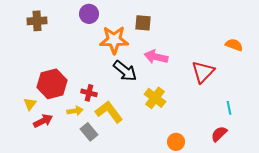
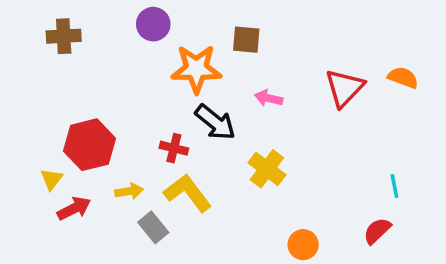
pink arrow: (156, 57) -> (269, 98), size x0.7
red triangle: (203, 72) -> (344, 88), moved
red cross: (89, 93) -> (174, 148), moved

